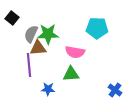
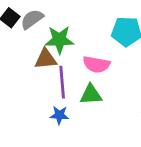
gray semicircle: (31, 34) -> (32, 19), moved, turned 30
purple line: (29, 65) -> (62, 82), moved

